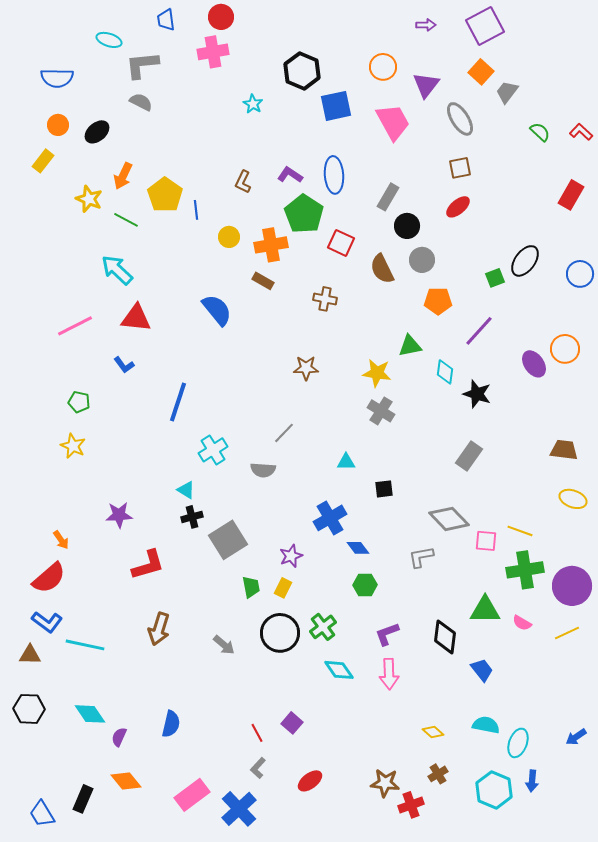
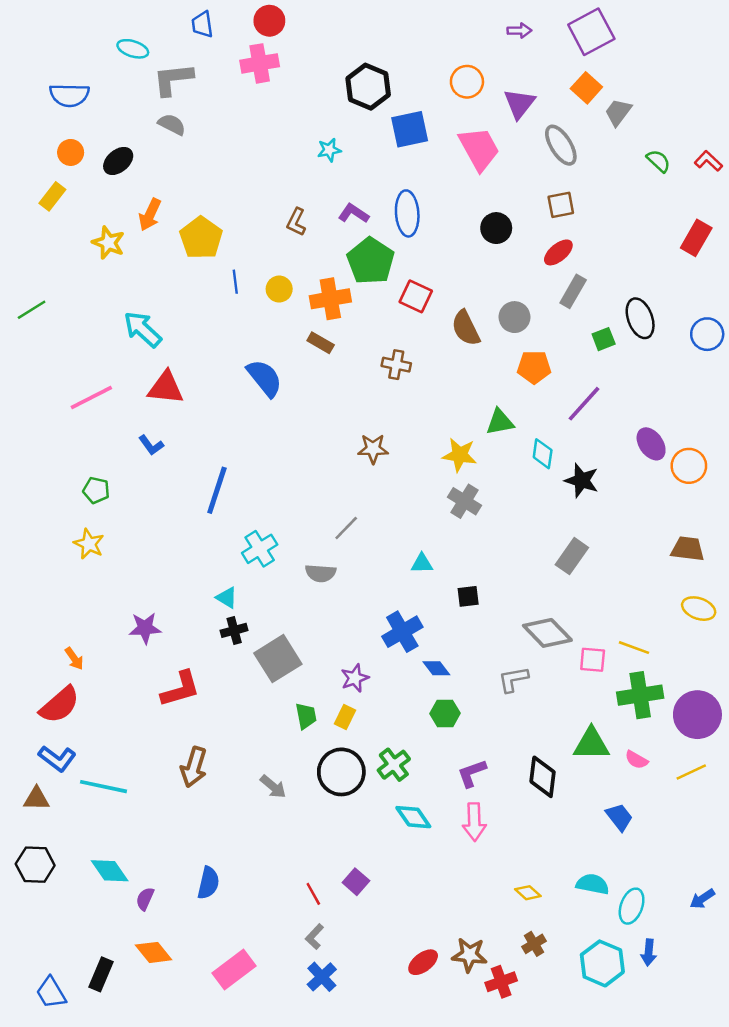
cyan star: (253, 104) -> (329, 150), moved, turned 30
gray rectangle: (388, 197) -> (573, 291), moved
blue line: (196, 210) -> (235, 282), moved
green line: (126, 220) -> (32, 310), moved, turned -60
black circle: (407, 226) -> (496, 228), moved
black ellipse: (525, 261) -> (640, 318), turned -56
orange circle: (565, 349) -> (689, 466), moved
blue trapezoid: (482, 670) -> (619, 817), moved
red ellipse: (310, 781) -> (423, 962), moved
blue cross: (239, 809) -> (322, 977), moved, size x0.7

